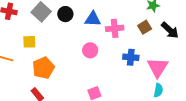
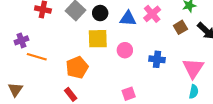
pink cross: (115, 28) -> (152, 14), moved, turned -36
yellow square: (29, 42) -> (98, 39), moved, size x1.5
blue cross: (131, 57) -> (157, 59), moved

